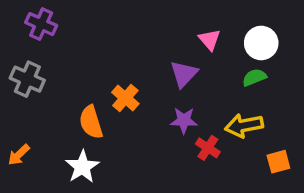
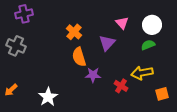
purple cross: (41, 24) -> (24, 14), turned -36
orange cross: (125, 98) -> (74, 32), moved
purple star: (184, 120) -> (93, 75), moved
orange semicircle: (91, 122) -> (79, 57), moved

